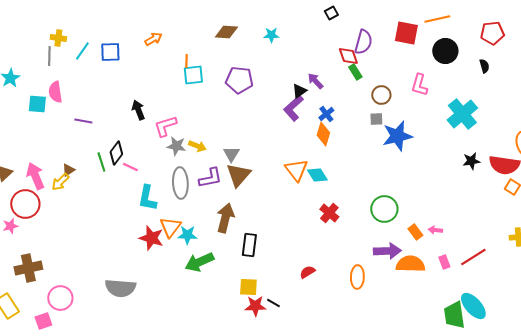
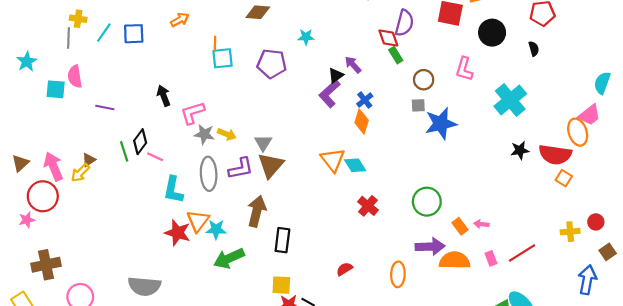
cyan star: (271, 35) -> (306, 37), moved

